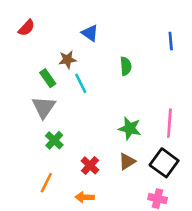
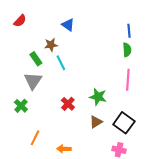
green semicircle: (126, 66) -> (127, 50), moved
pink line: (169, 123) -> (128, 80), moved
green cross: (54, 140) -> (21, 106), moved
red cross: (90, 165) -> (68, 104), moved

